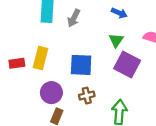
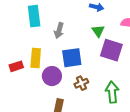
gray arrow: (74, 18) -> (59, 30), moved
purple circle: (51, 93) -> (52, 76), moved

